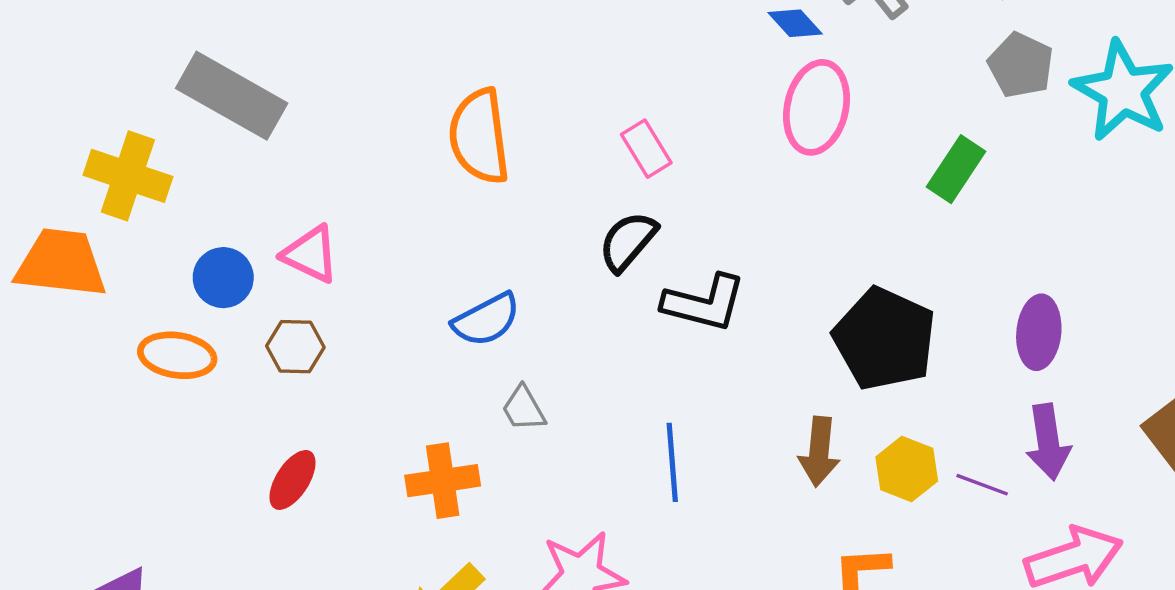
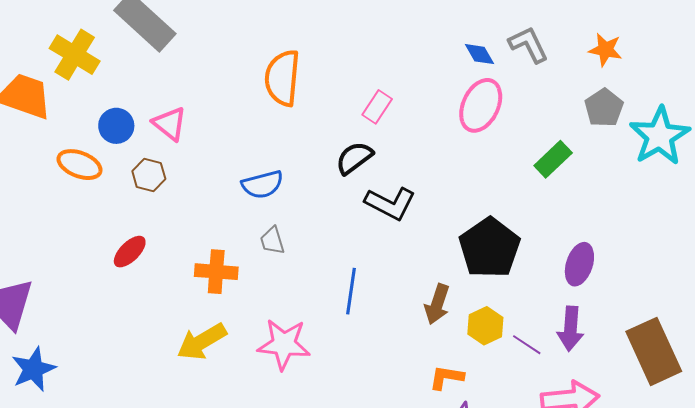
pink rectangle: (646, 149) -> (377, 107), turned 52

